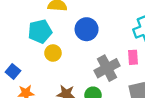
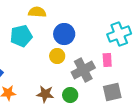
yellow circle: (53, 53) -> (57, 56), moved

